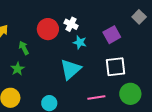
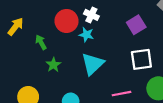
cyan star: (80, 42) -> (86, 35), moved
green star: (18, 69) -> (53, 65), moved

